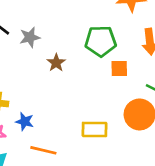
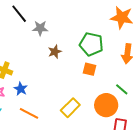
orange square: (119, 69) -> (89, 69), moved
yellow rectangle: (94, 129) -> (70, 108), turned -60

